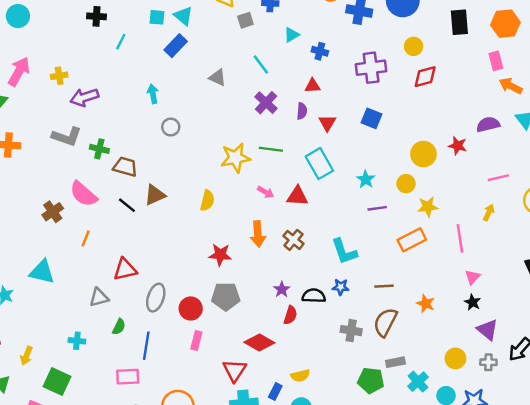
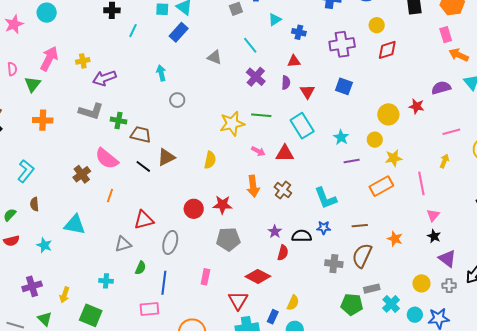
red circle: (191, 308) -> (194, 209), moved
yellow semicircle: (300, 376) -> (293, 303), turned -49

